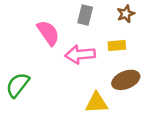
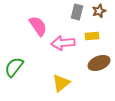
gray rectangle: (85, 15) -> (77, 12), moved
yellow triangle: (97, 103) -> (61, 83), moved, turned -36

